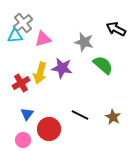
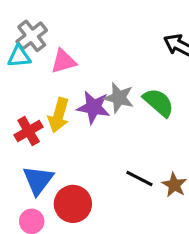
gray star: (84, 42) -> (119, 98), moved
blue triangle: (27, 114) -> (38, 180), size x1.5
black line: (80, 115) -> (139, 179), moved

